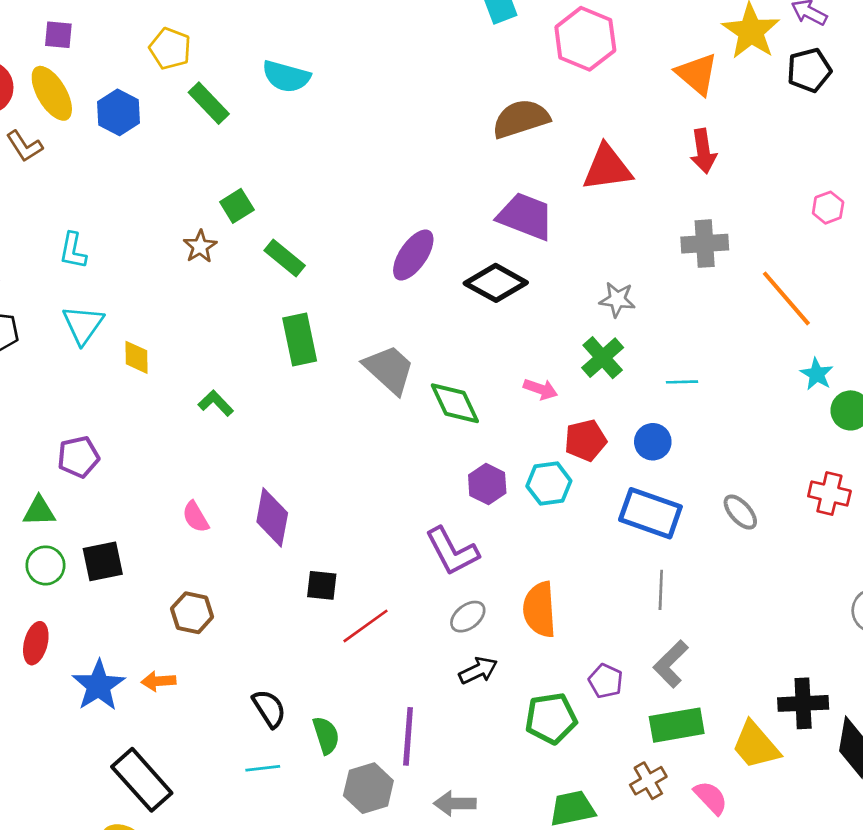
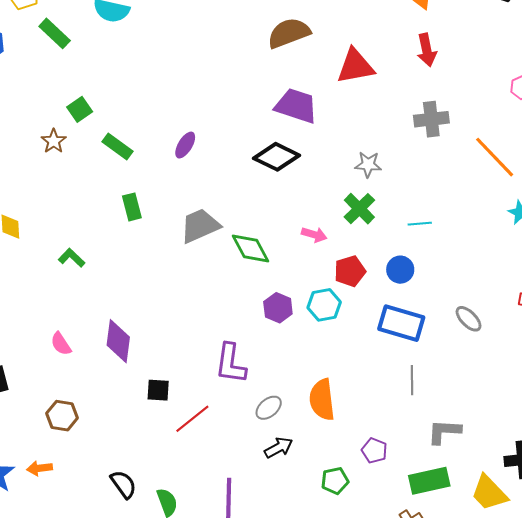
purple ellipse: (413, 255) -> (185, 145), moved, size x0.7
green rectangle: (300, 340) -> (132, 207), size x0.7
gray trapezoid: (389, 369) -> (200, 226), turned -63
purple L-shape: (452, 551) -> (231, 364), moved, turned 39
gray L-shape: (671, 664) -> (444, 432), moved, turned 51
green pentagon: (551, 718) -> (335, 481), size x0.7

